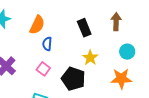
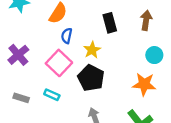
yellow star: (90, 58) -> (92, 50), moved
pink square: (43, 69) -> (59, 63), size x1.6

